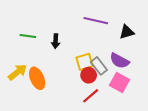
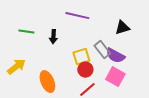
purple line: (96, 21) -> (77, 16), moved
gray rectangle: (99, 66) -> (102, 50), moved
orange ellipse: (37, 78) -> (47, 82), moved

